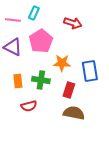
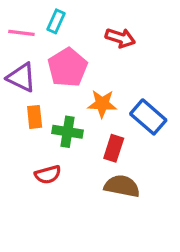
blue rectangle: (90, 71) -> (148, 117), turned -40
orange rectangle: (18, 81) -> (35, 117), moved

